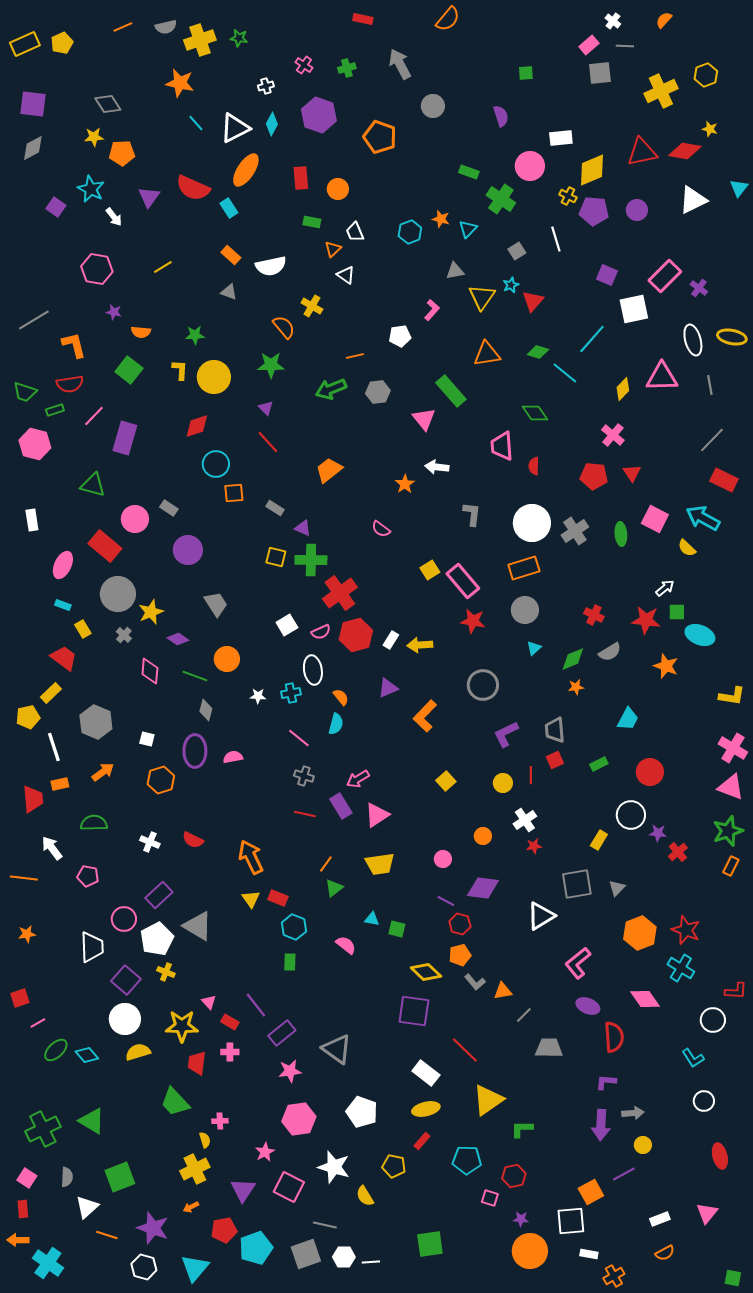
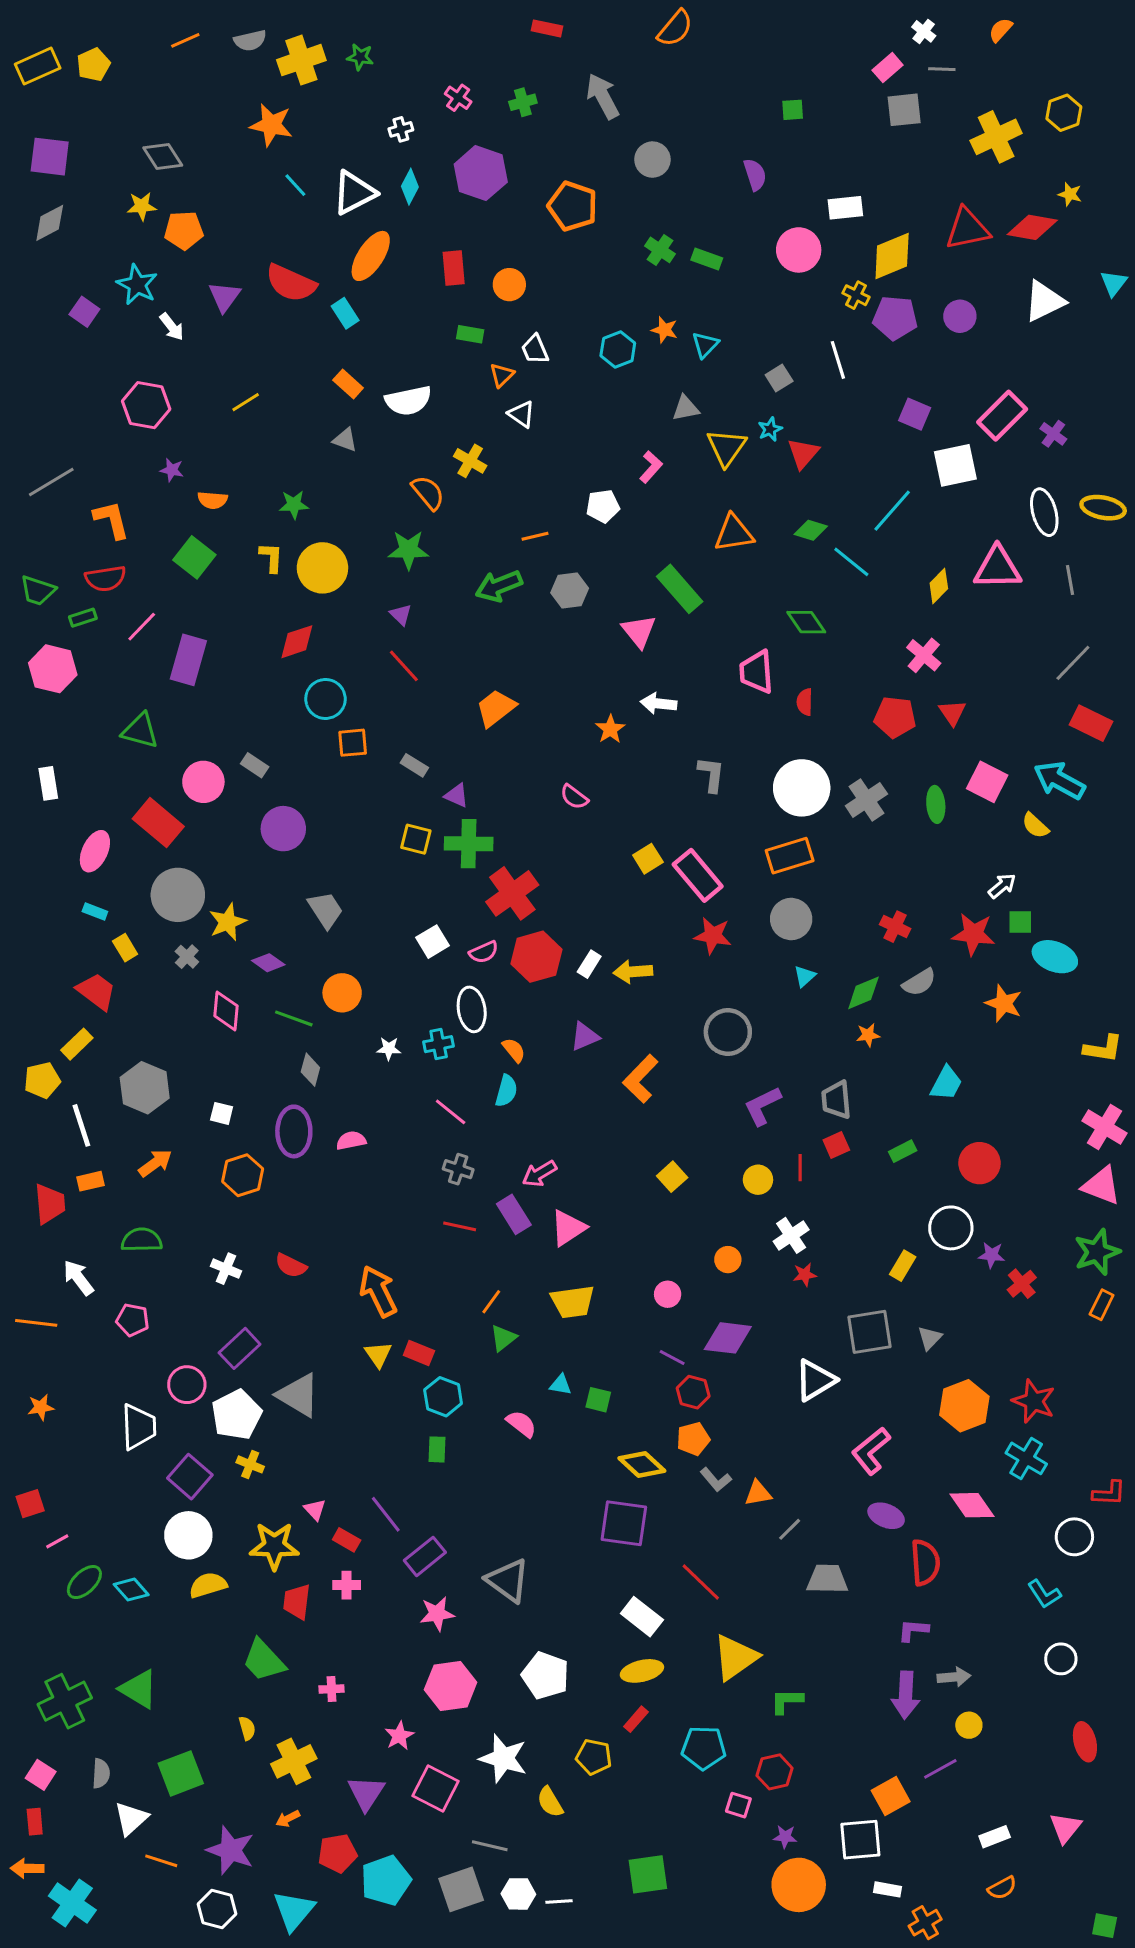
green cross: (501, 199) -> (660, 250), moved, size x0.7
yellow semicircle: (205, 1140) -> (247, 1728), moved

